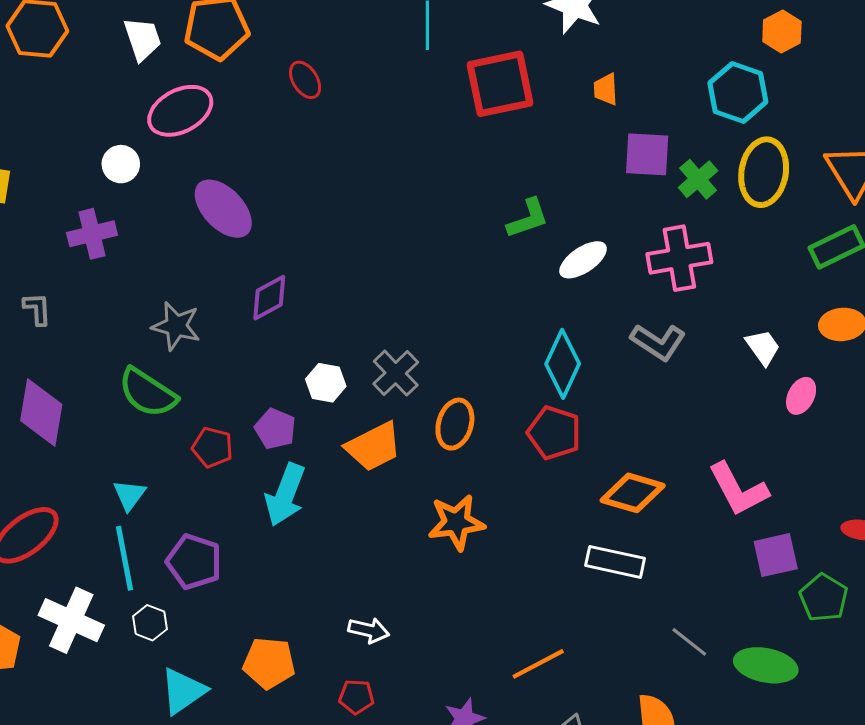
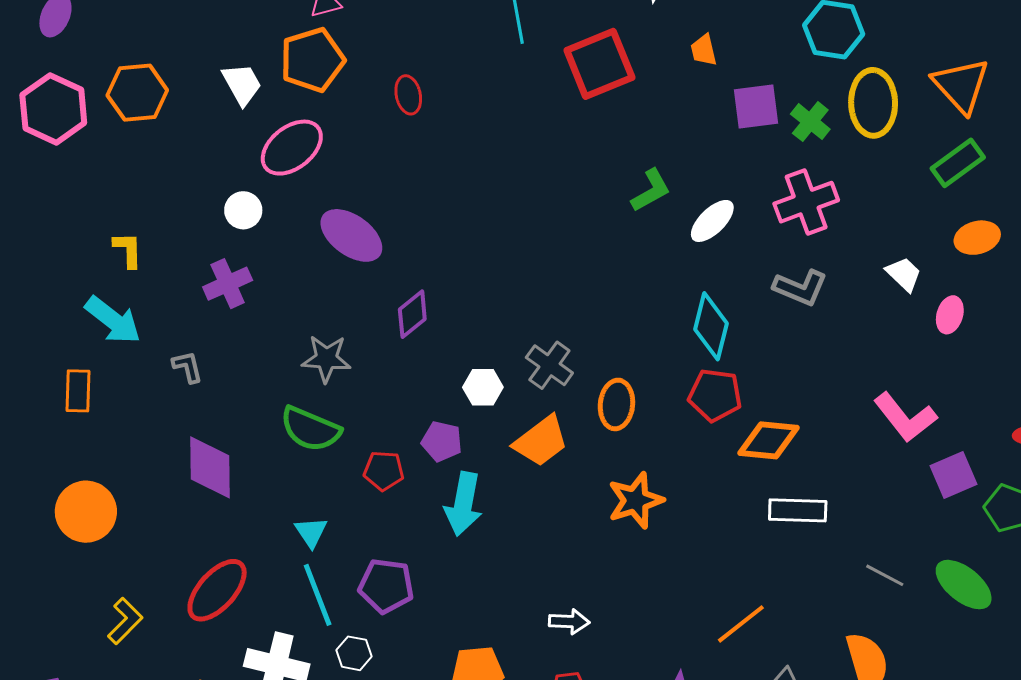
red ellipse: (305, 80) -> (408, 95), turned 30
orange diamond: (633, 493) -> (769, 440), moved
green ellipse: (766, 665) -> (964, 585), turned 38

